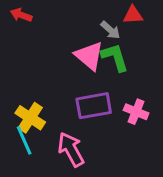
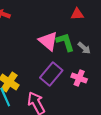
gray arrow: (110, 30) -> (84, 48), moved
purple rectangle: (94, 106) -> (51, 74), turned -40

